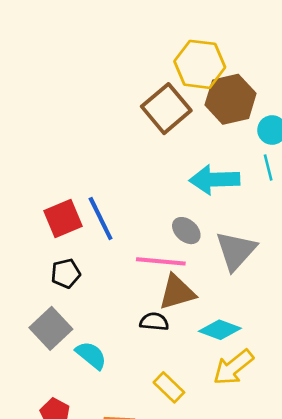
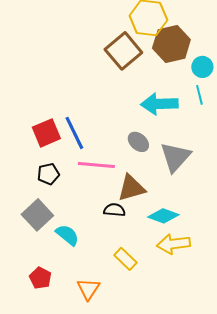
pink line: (161, 261) -> (96, 165), moved
yellow arrow: (233, 367) -> (173, 244), turned 32

